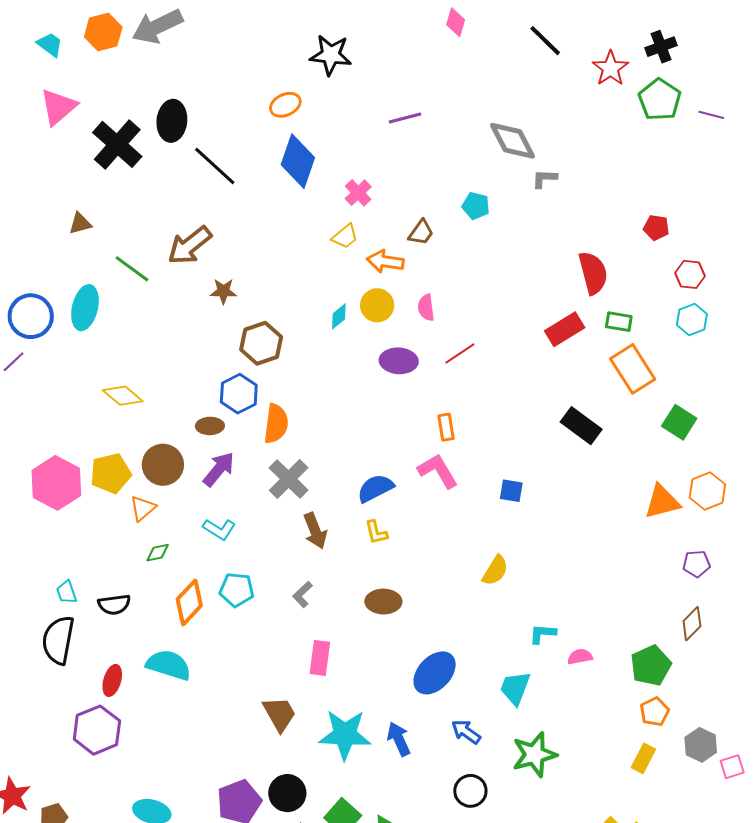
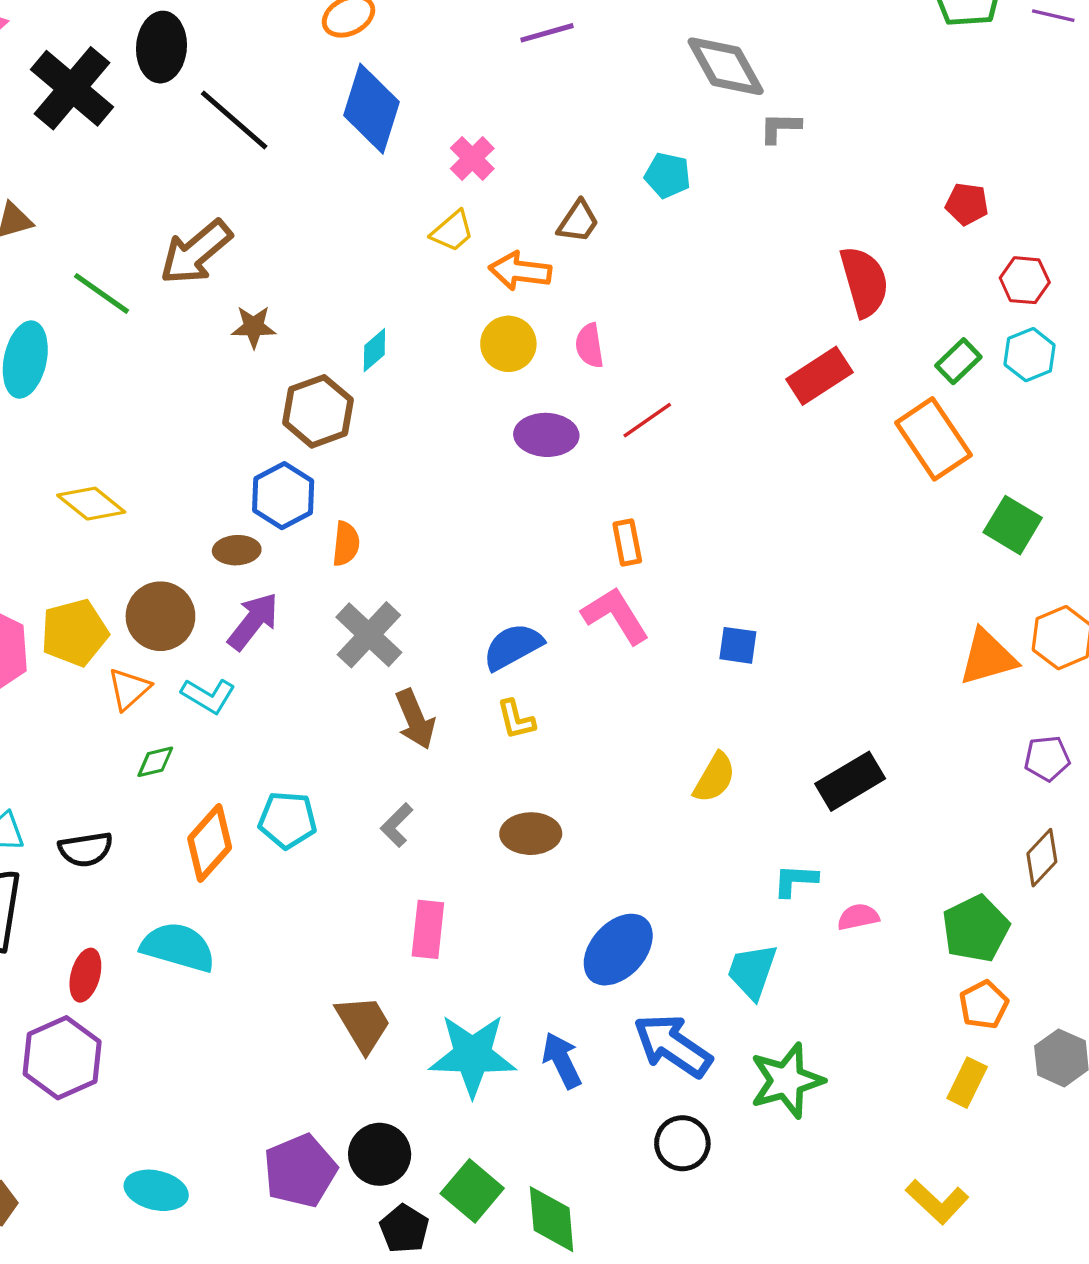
cyan diamond: (339, 316) -> (374, 350), moved
green rectangle: (619, 322) -> (958, 361), moved, turned -52
orange semicircle: (276, 424) -> (346, 544), size x0.7
black rectangle: (581, 426) -> (850, 781), moved, turned -66
cyan L-shape: (219, 529) -> (208, 696), moved
blue arrow: (466, 732) -> (673, 1046), size x1.6

